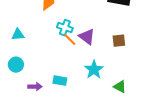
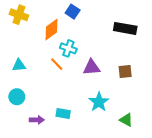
cyan cross: (65, 28) -> (68, 48), moved
purple triangle: (87, 37) -> (91, 67), turned -42
orange line: (70, 40) -> (57, 64), moved

